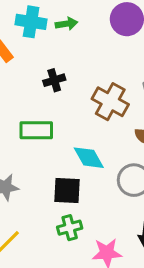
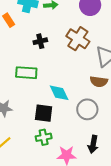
brown cross: (110, 102) -> (78, 39), moved

